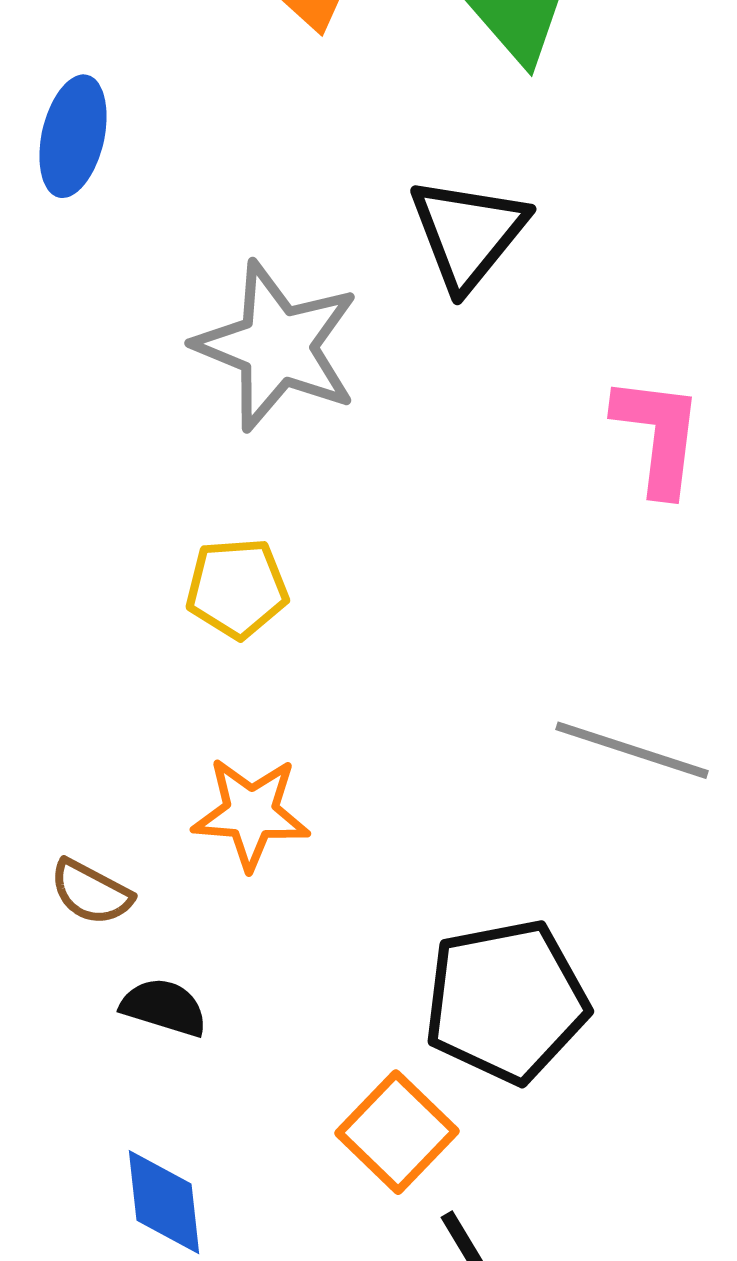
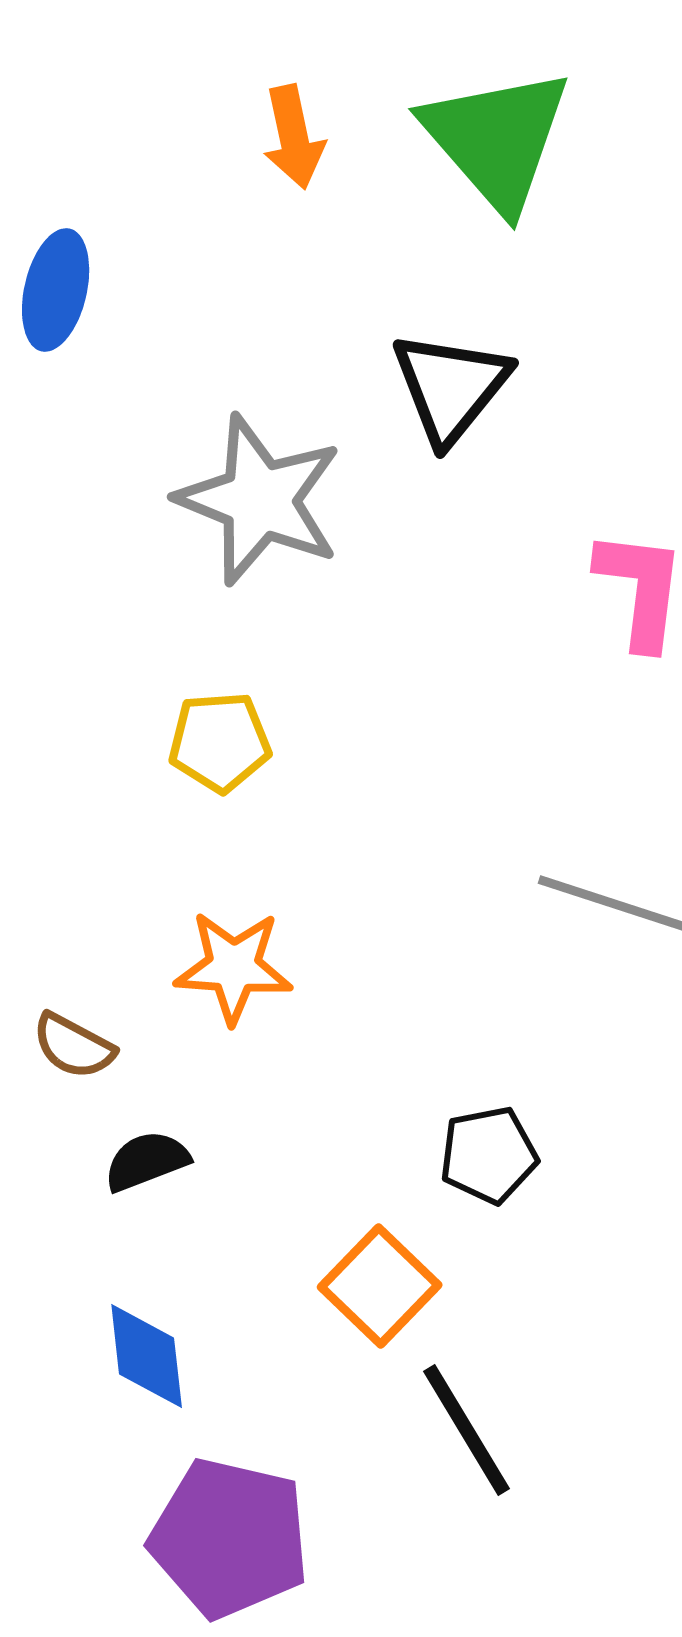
black pentagon: (506, 1001) -> (489, 1155), size x0.6
black semicircle: (164, 1007) -> (147, 1161), turned -38

